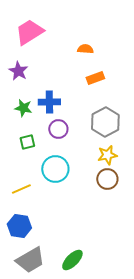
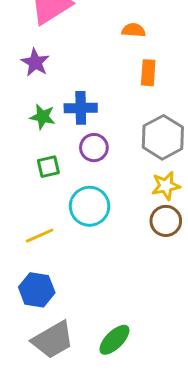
orange rectangle: (95, 78) -> (148, 73), turned -66

